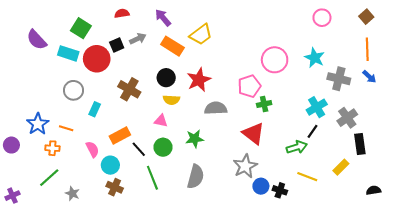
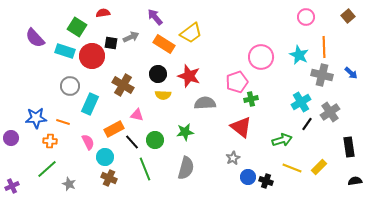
red semicircle: (122, 13) -> (103, 13), moved
black square: (117, 45) -> (111, 43), turned 32
orange line: (367, 49) -> (324, 47), moved
red star: (199, 80) -> (189, 76), turned -30
cyan rectangle: (95, 109) -> (90, 104), size x1.5
pink triangle: (161, 121) -> (137, 115), moved
blue star: (38, 124) -> (36, 118), turned 30
black line: (312, 131) -> (307, 124), moved
black rectangle: (360, 144) -> (349, 147), moved
gray star: (245, 166) -> (233, 158), size x0.6
yellow rectangle: (341, 167) -> (319, 167), moved

